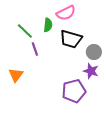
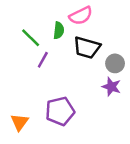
purple line: (35, 49) -> (43, 60), turned 48
orange triangle: (16, 75) -> (20, 122), moved
purple pentagon: (74, 91) -> (60, 111), moved

